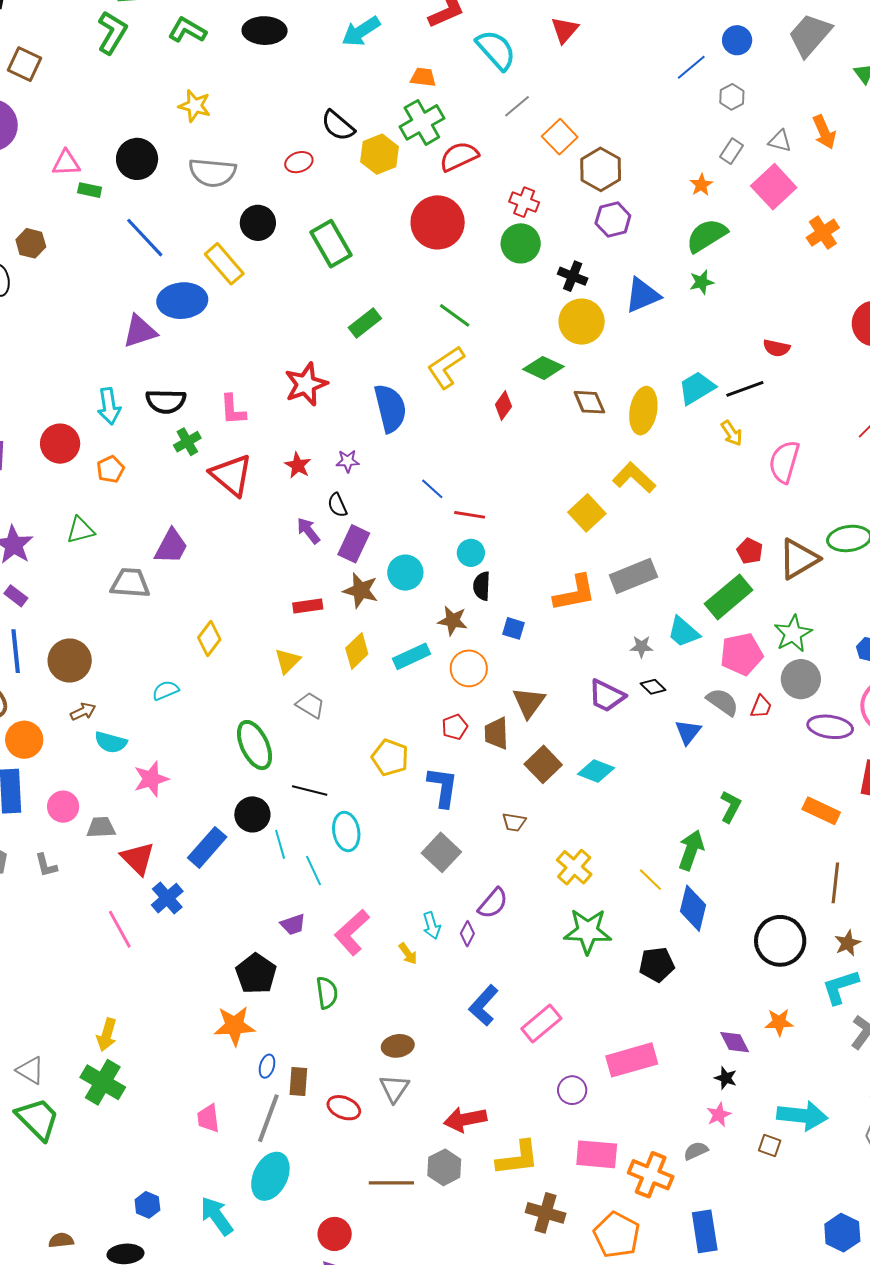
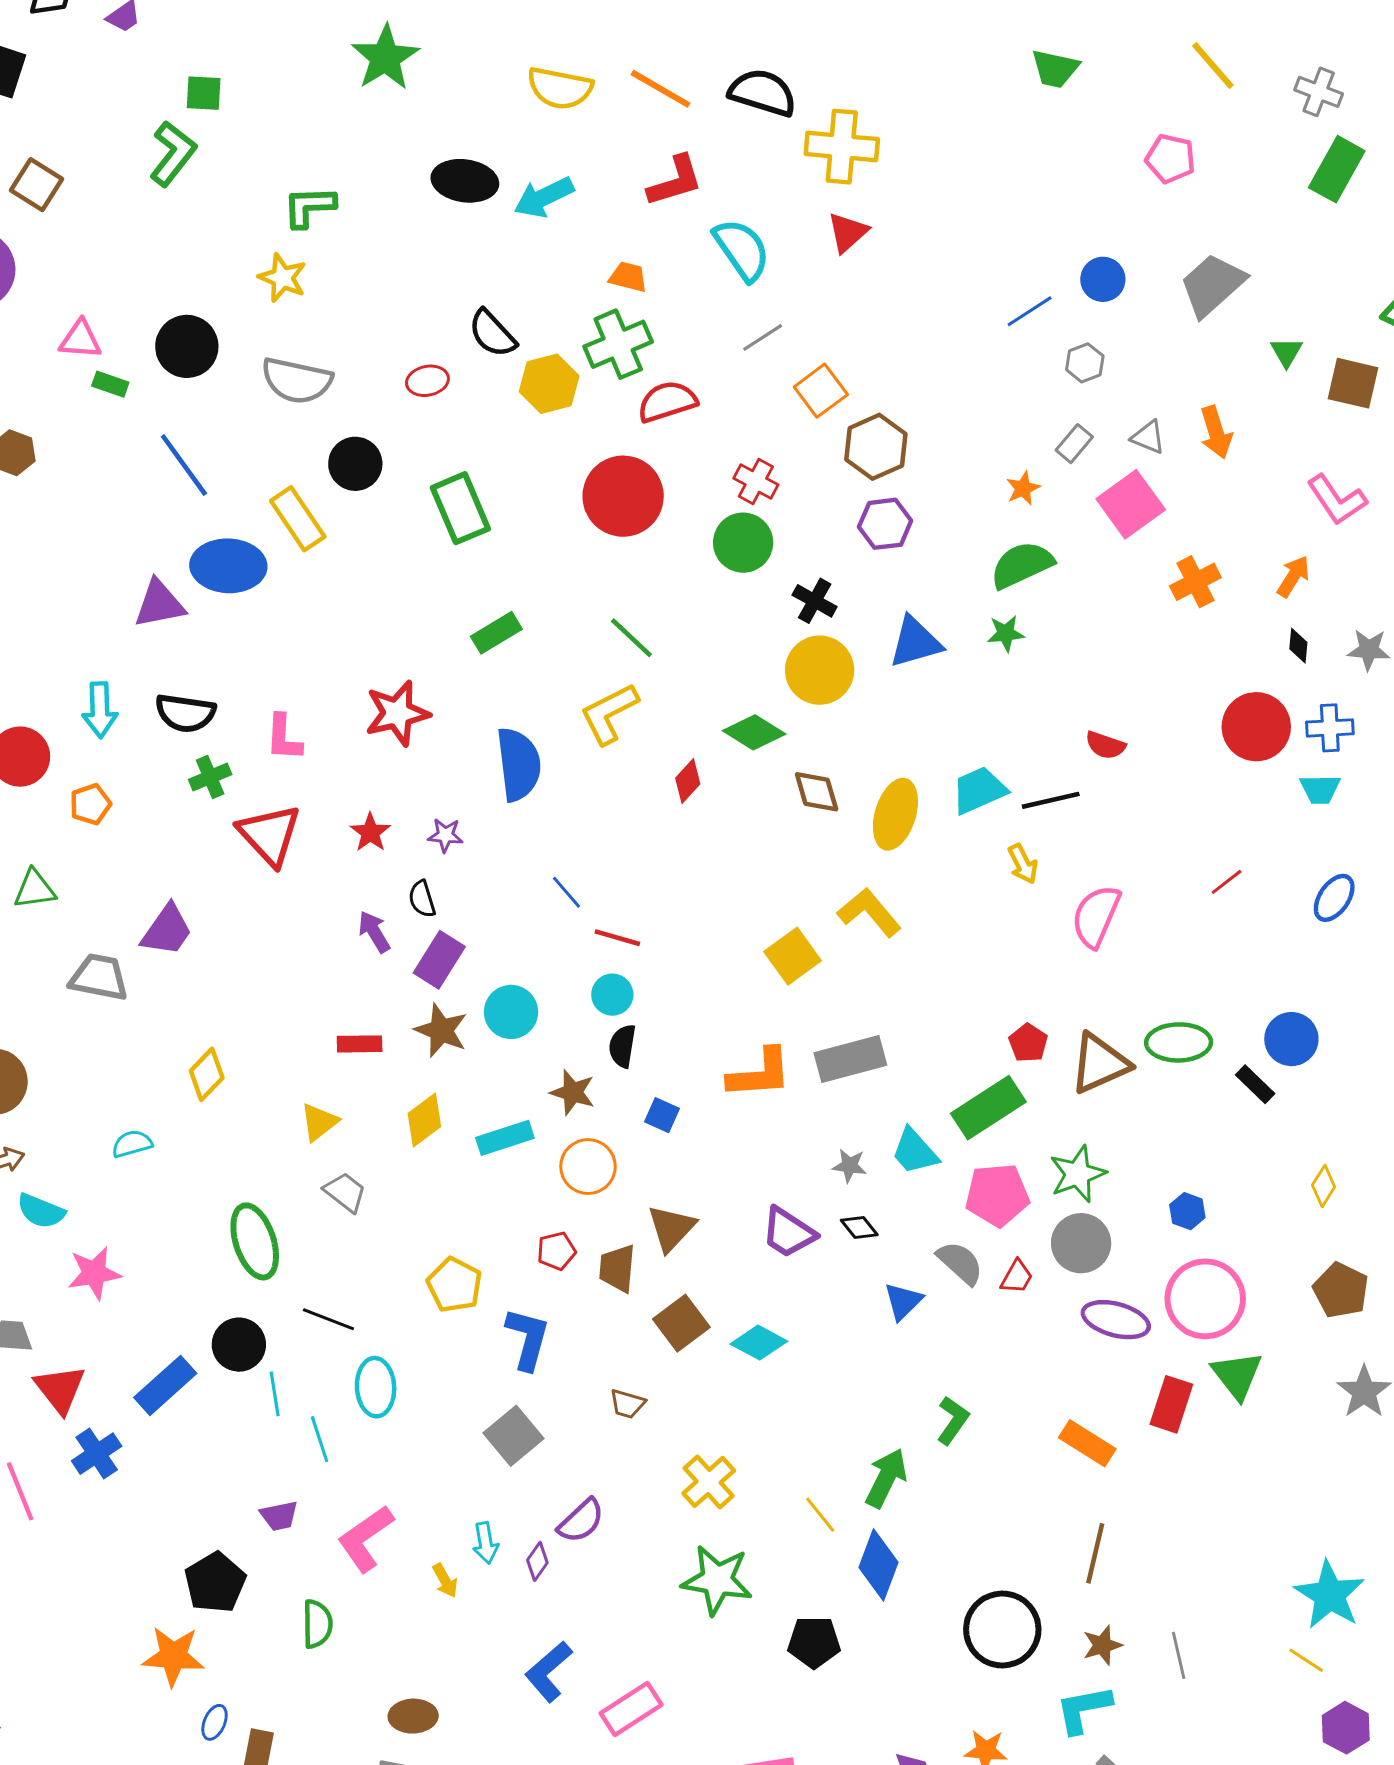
green L-shape: (187, 30) -> (309, 207), moved, turned -39
black ellipse: (265, 31) -> (465, 181), moved

